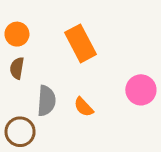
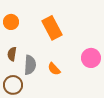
brown semicircle: (17, 68) -> (12, 54), moved

